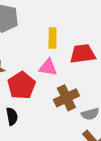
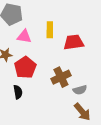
pink triangle: (48, 67) -> (24, 36), moved

